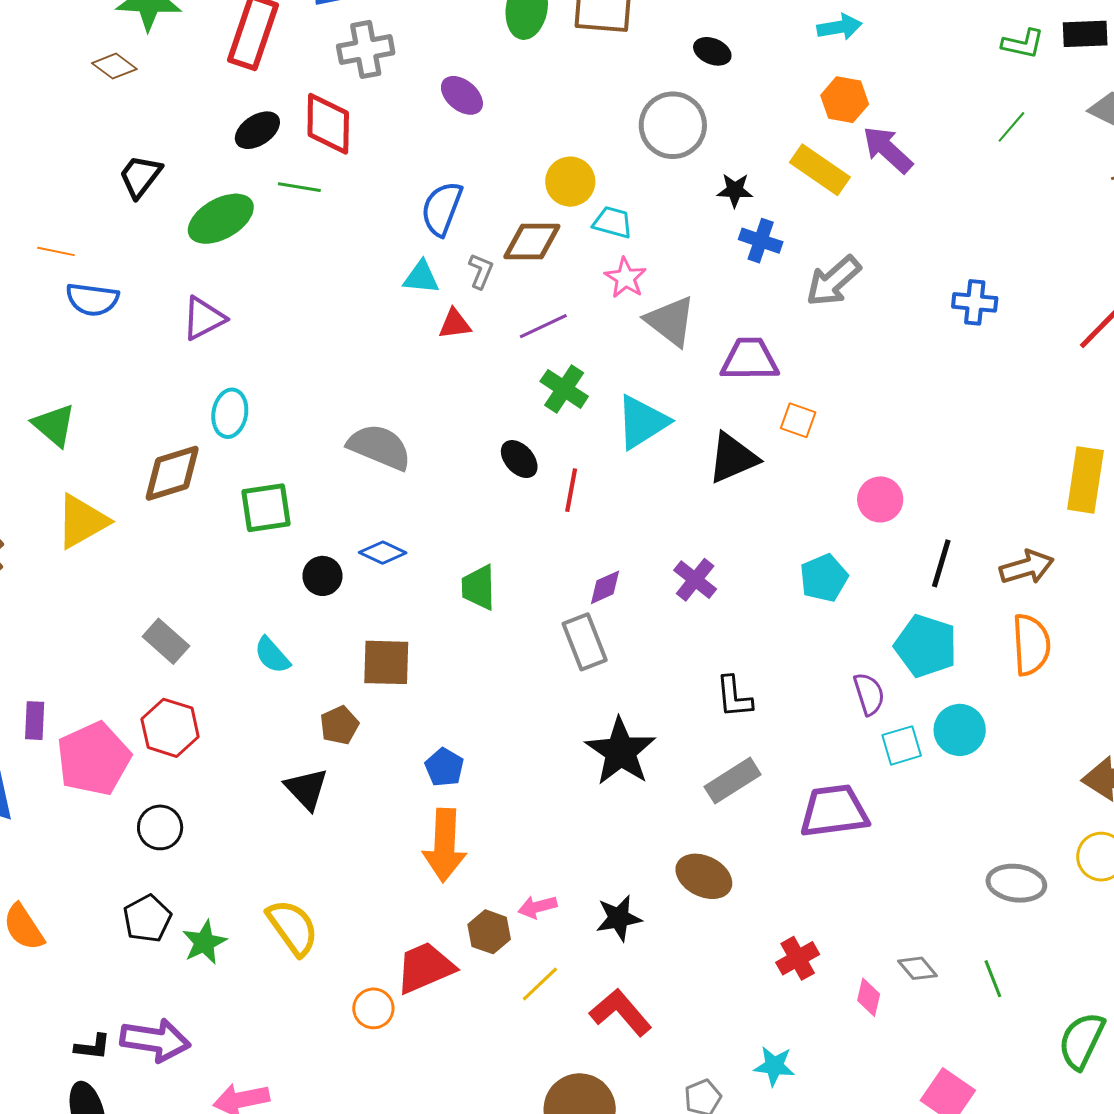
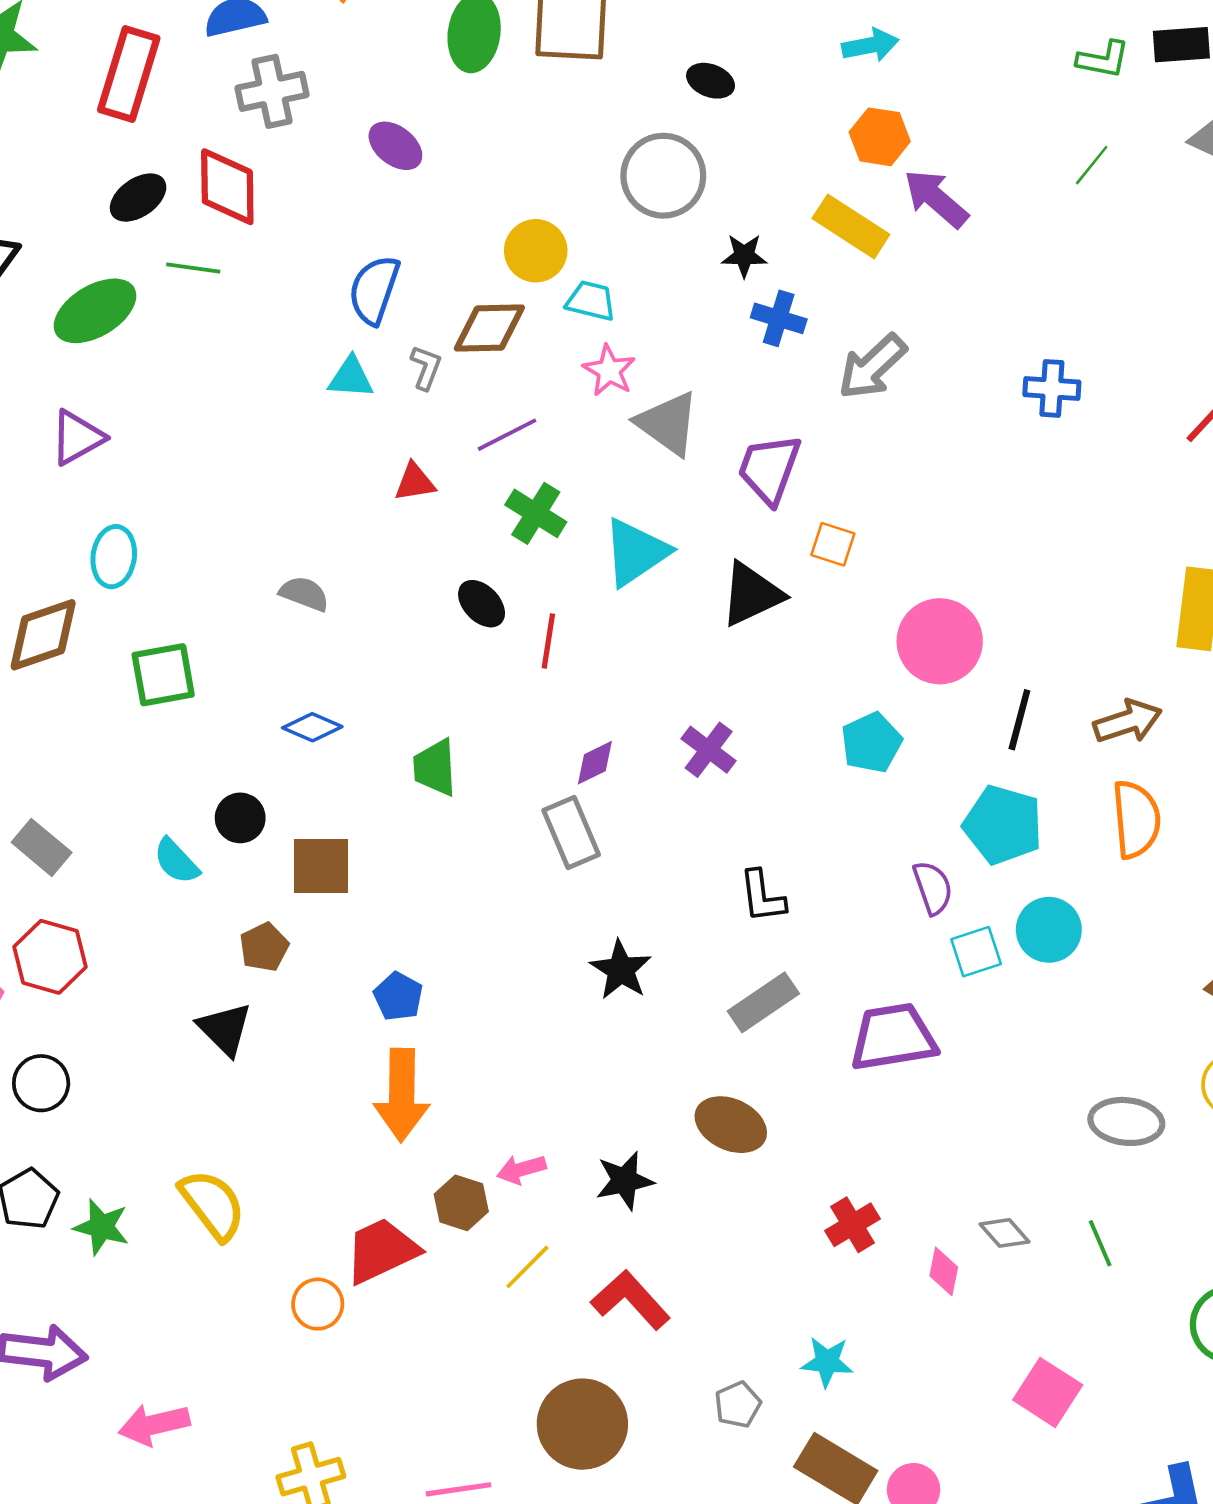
red triangle: (455, 324) -> (415, 482), moved
purple trapezoid: (750, 359) -> (769, 469), turned -68
gray semicircle: (379, 447) -> (304, 594), size x0.6
pink circle: (880, 499) -> (940, 641), size x1.5
black circle: (323, 576) -> (240, 818), moved
black star: (621, 751) -> (621, 970), size x0.7
green star: (204, 942) -> (101, 1227), turned -30

